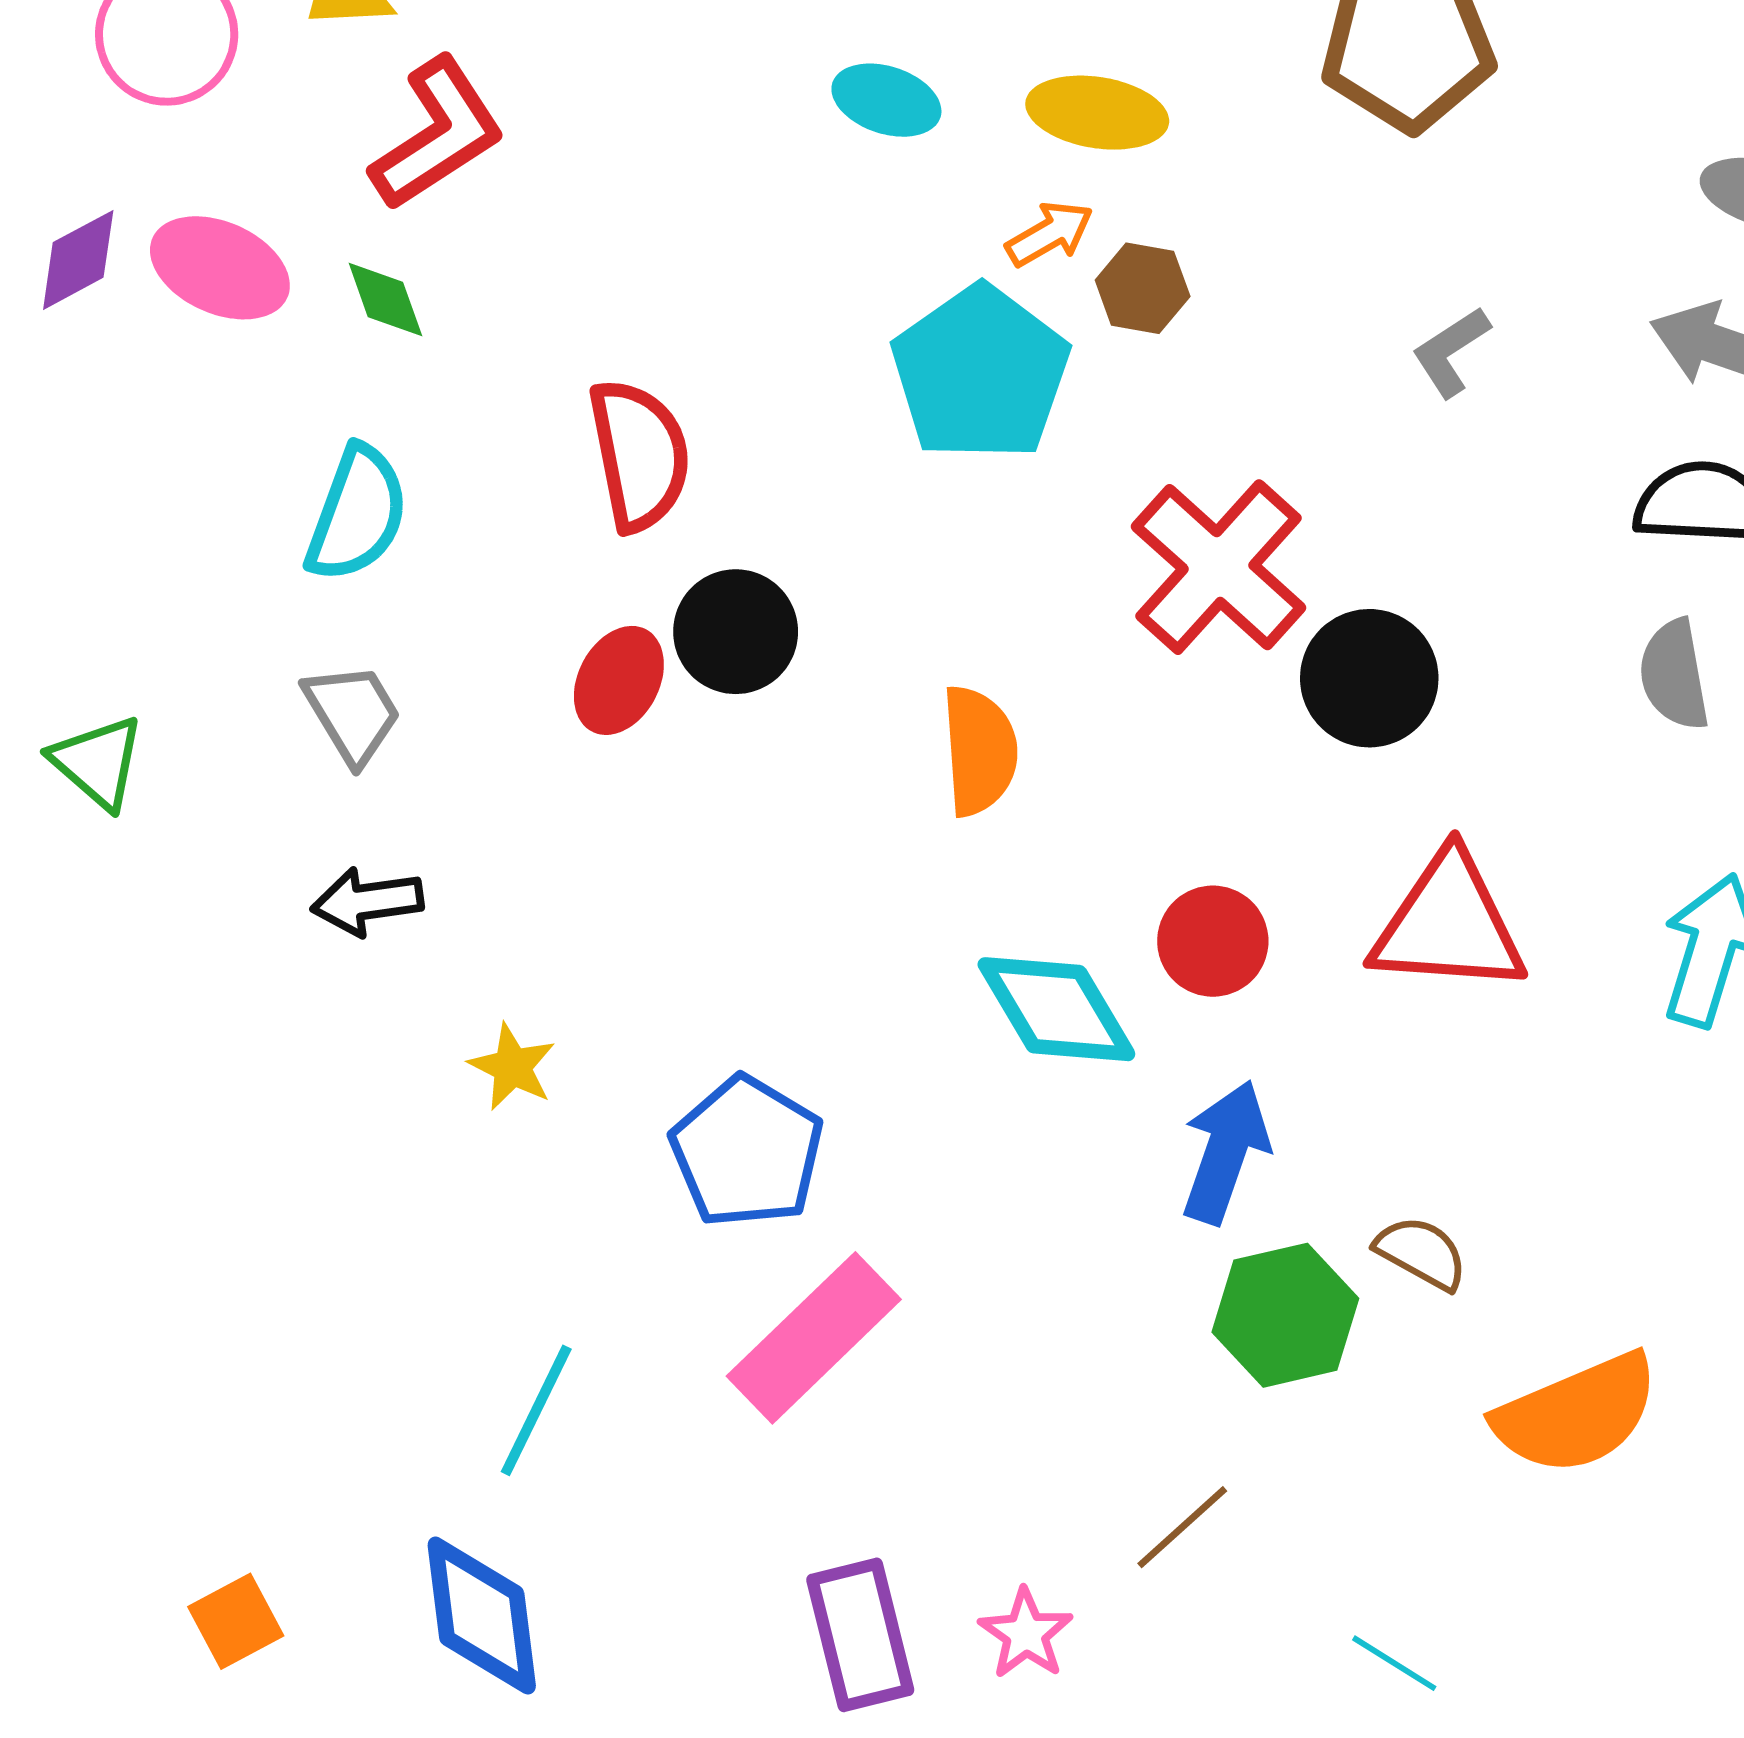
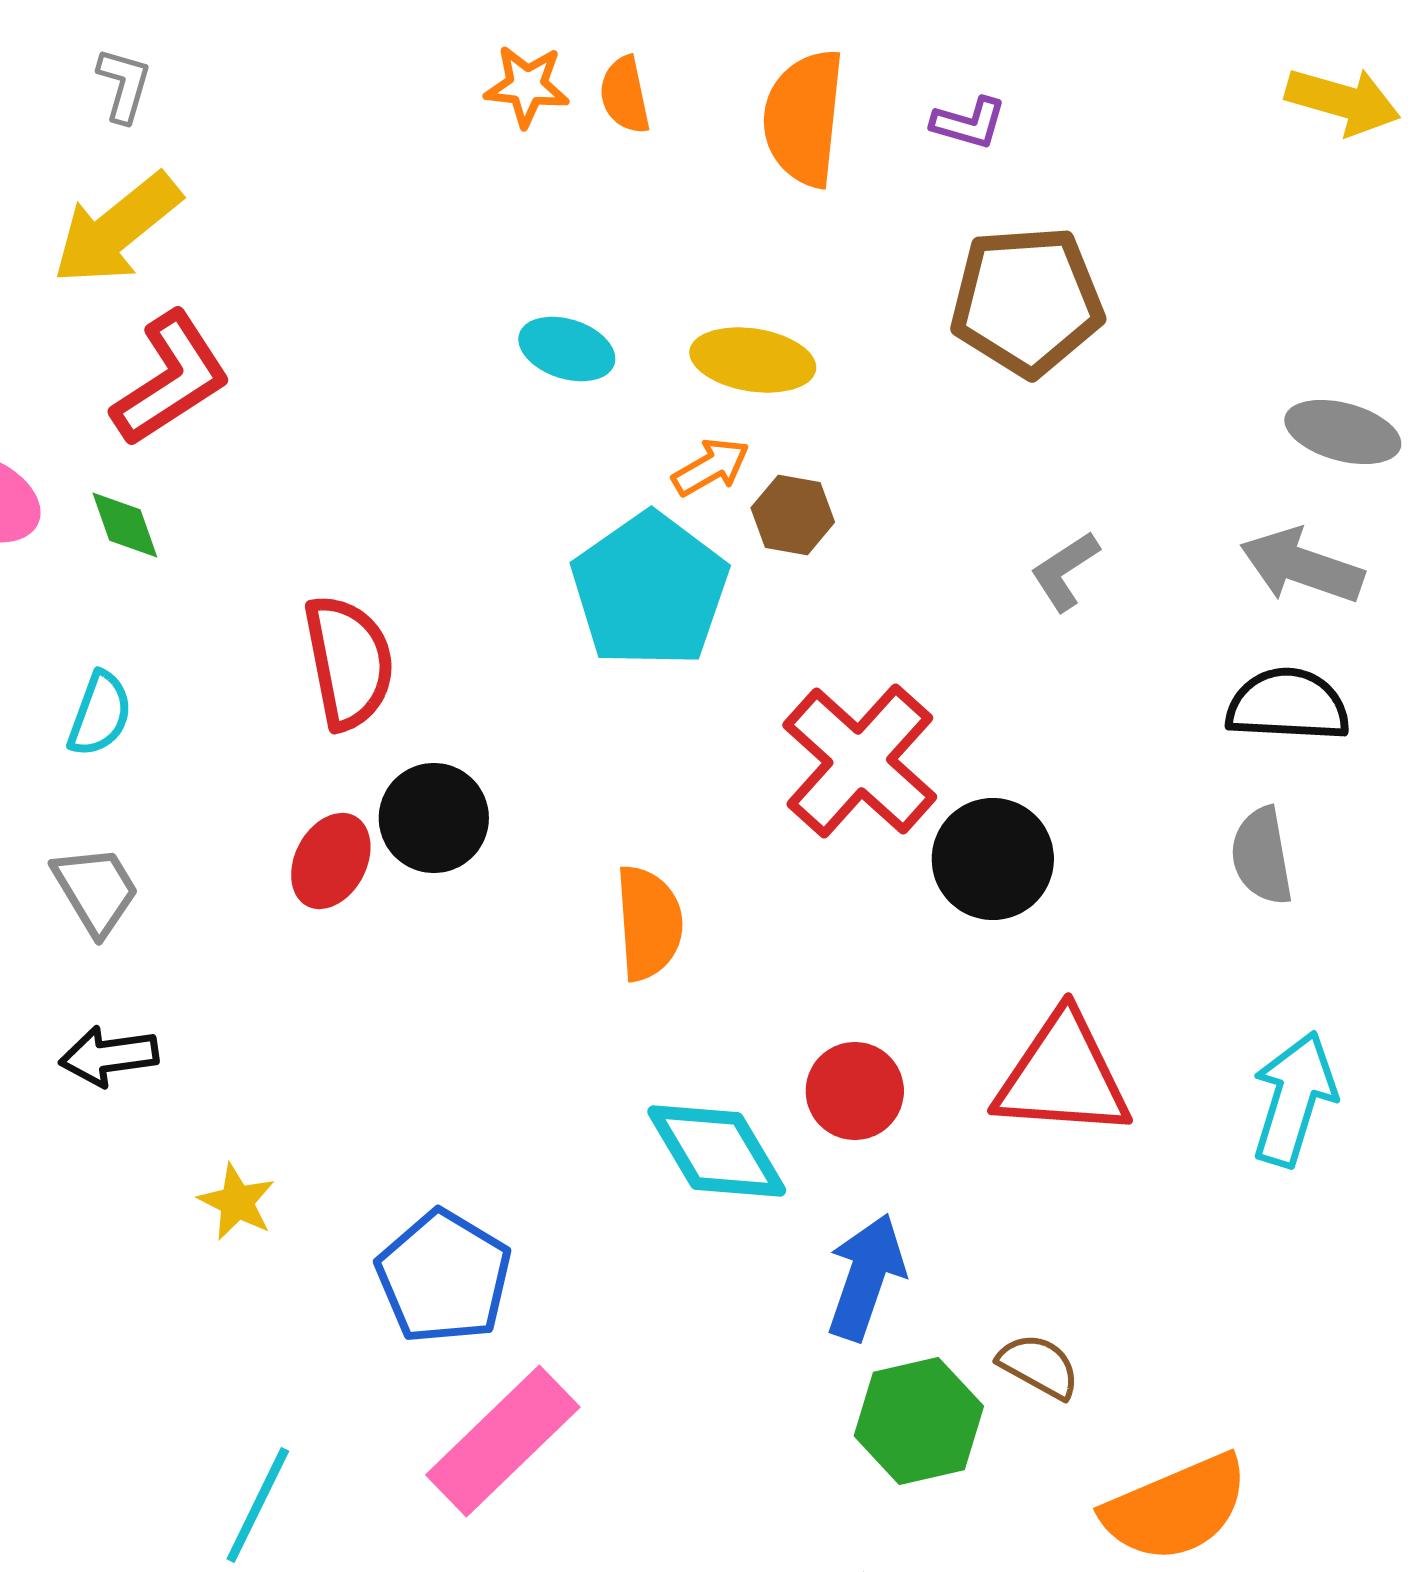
cyan semicircle: (357, 514) -> (100, 714), size x0.7

